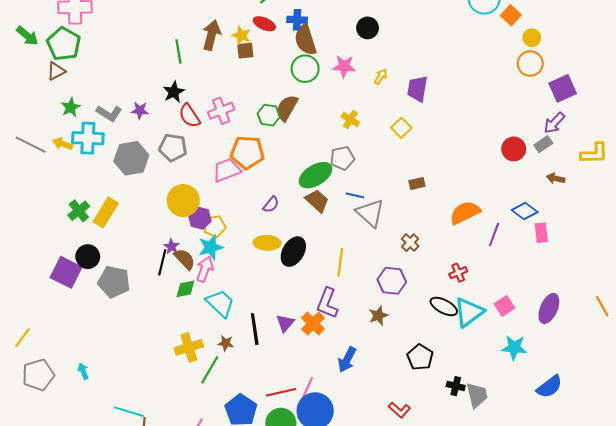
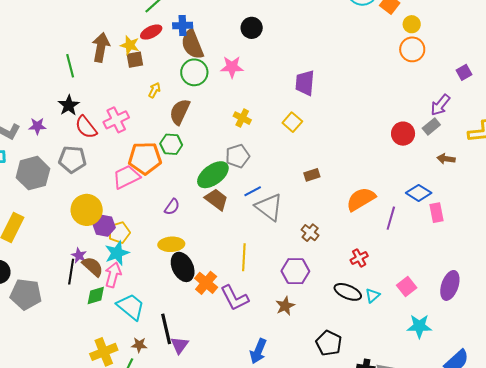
red ellipse: (264, 24) -> (151, 32), turned -45
yellow arrow: (381, 77) -> (154, 90), moved
purple square: (563, 88) -> (464, 72), moved, size x0.6
green hexagon: (269, 115) -> (171, 144), moved
blue line: (355, 195) -> (253, 191), turned -36
black ellipse: (293, 252) -> (183, 267), moved, turned -52
purple L-shape: (327, 303) -> (234, 298), turned -44
cyan triangle: (469, 312) -> (373, 295), size x0.5
purple triangle: (285, 323) -> (180, 345), moved
orange cross: (313, 323) -> (206, 283), moved

